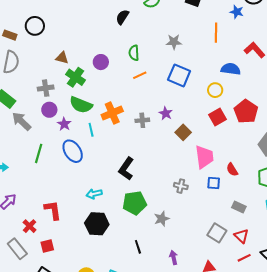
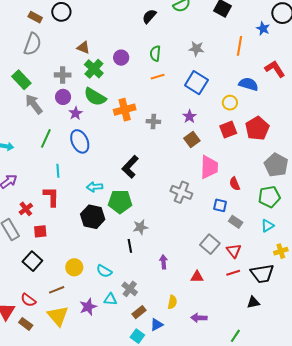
purple star: (166, 113) -> (190, 116), moved
cyan line: (91, 130) -> (58, 171), moved
blue square: (214, 183) -> (220, 205), moved
gray cross: (181, 186) -> (181, 192), size x1.5
green pentagon: (134, 203) -> (120, 202), moved
gray star: (162, 219) -> (140, 227), moved

